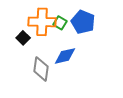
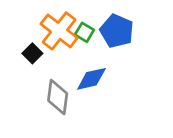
orange cross: (42, 22) -> (59, 31), turned 36

